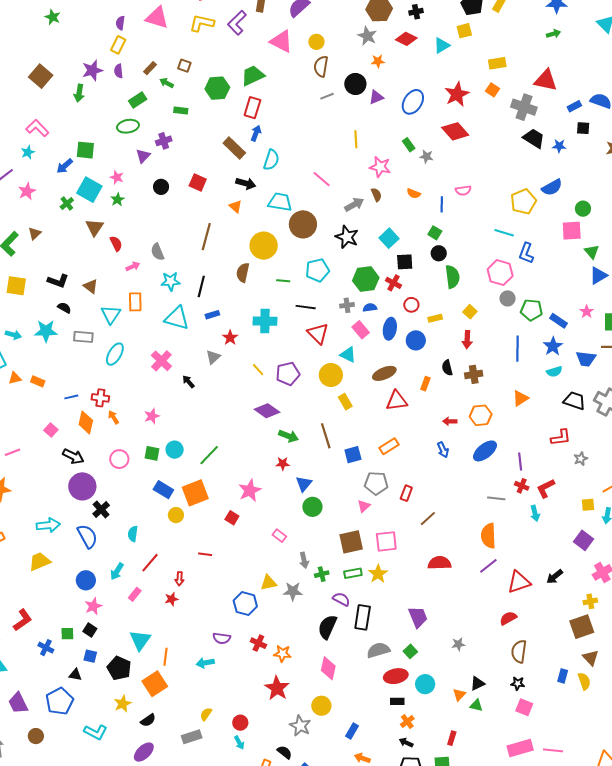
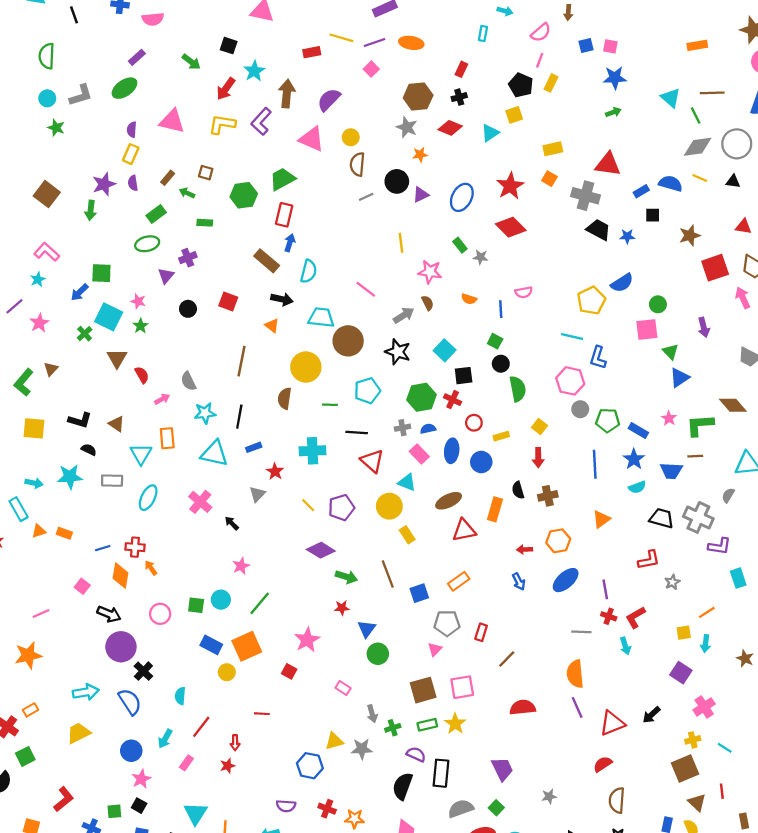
orange rectangle: (425, 384) -> (495, 509), size x1.5
pink star: (152, 416) -> (241, 566), moved
purple line: (488, 566) -> (577, 707), turned -72

